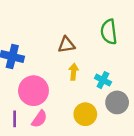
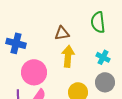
yellow arrow: (74, 72) -> (68, 56), size x1.5
cyan cross: (103, 80) -> (103, 57), moved

